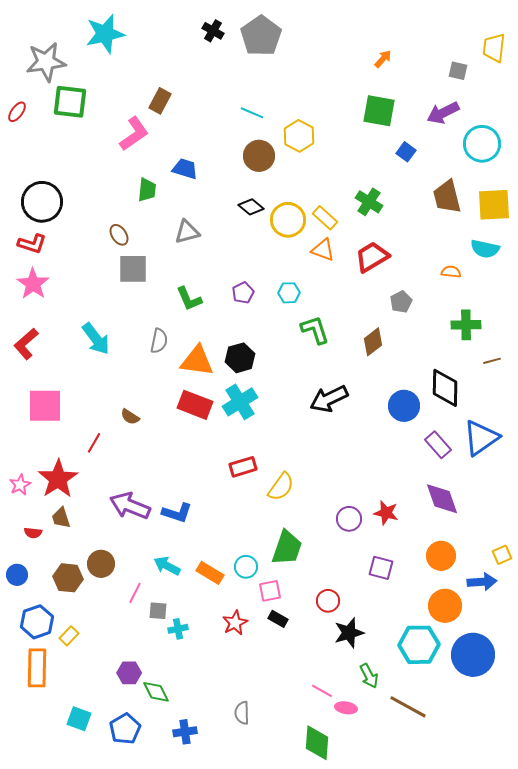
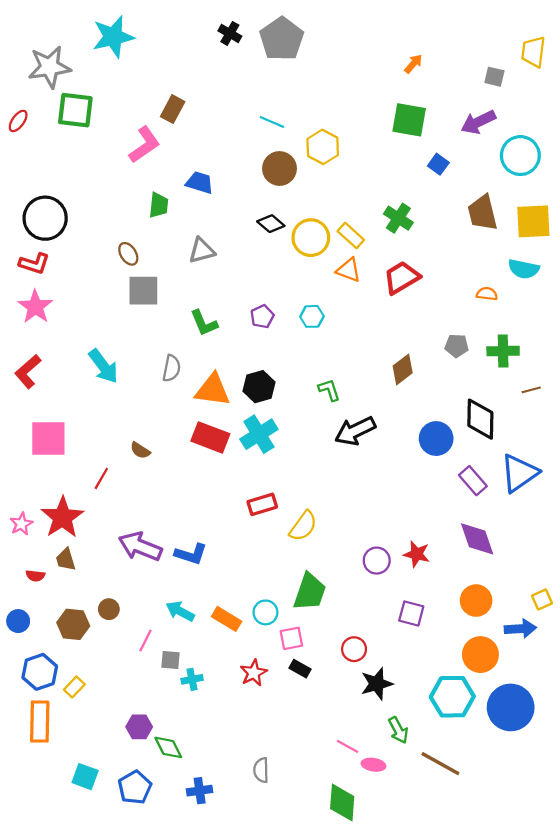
gray pentagon: (401, 302) -> (457, 346), moved, turned 30
green L-shape: (315, 330) -> (329, 390), moved, size x0.7
brown circle: (101, 564) -> (109, 609), size x0.7

